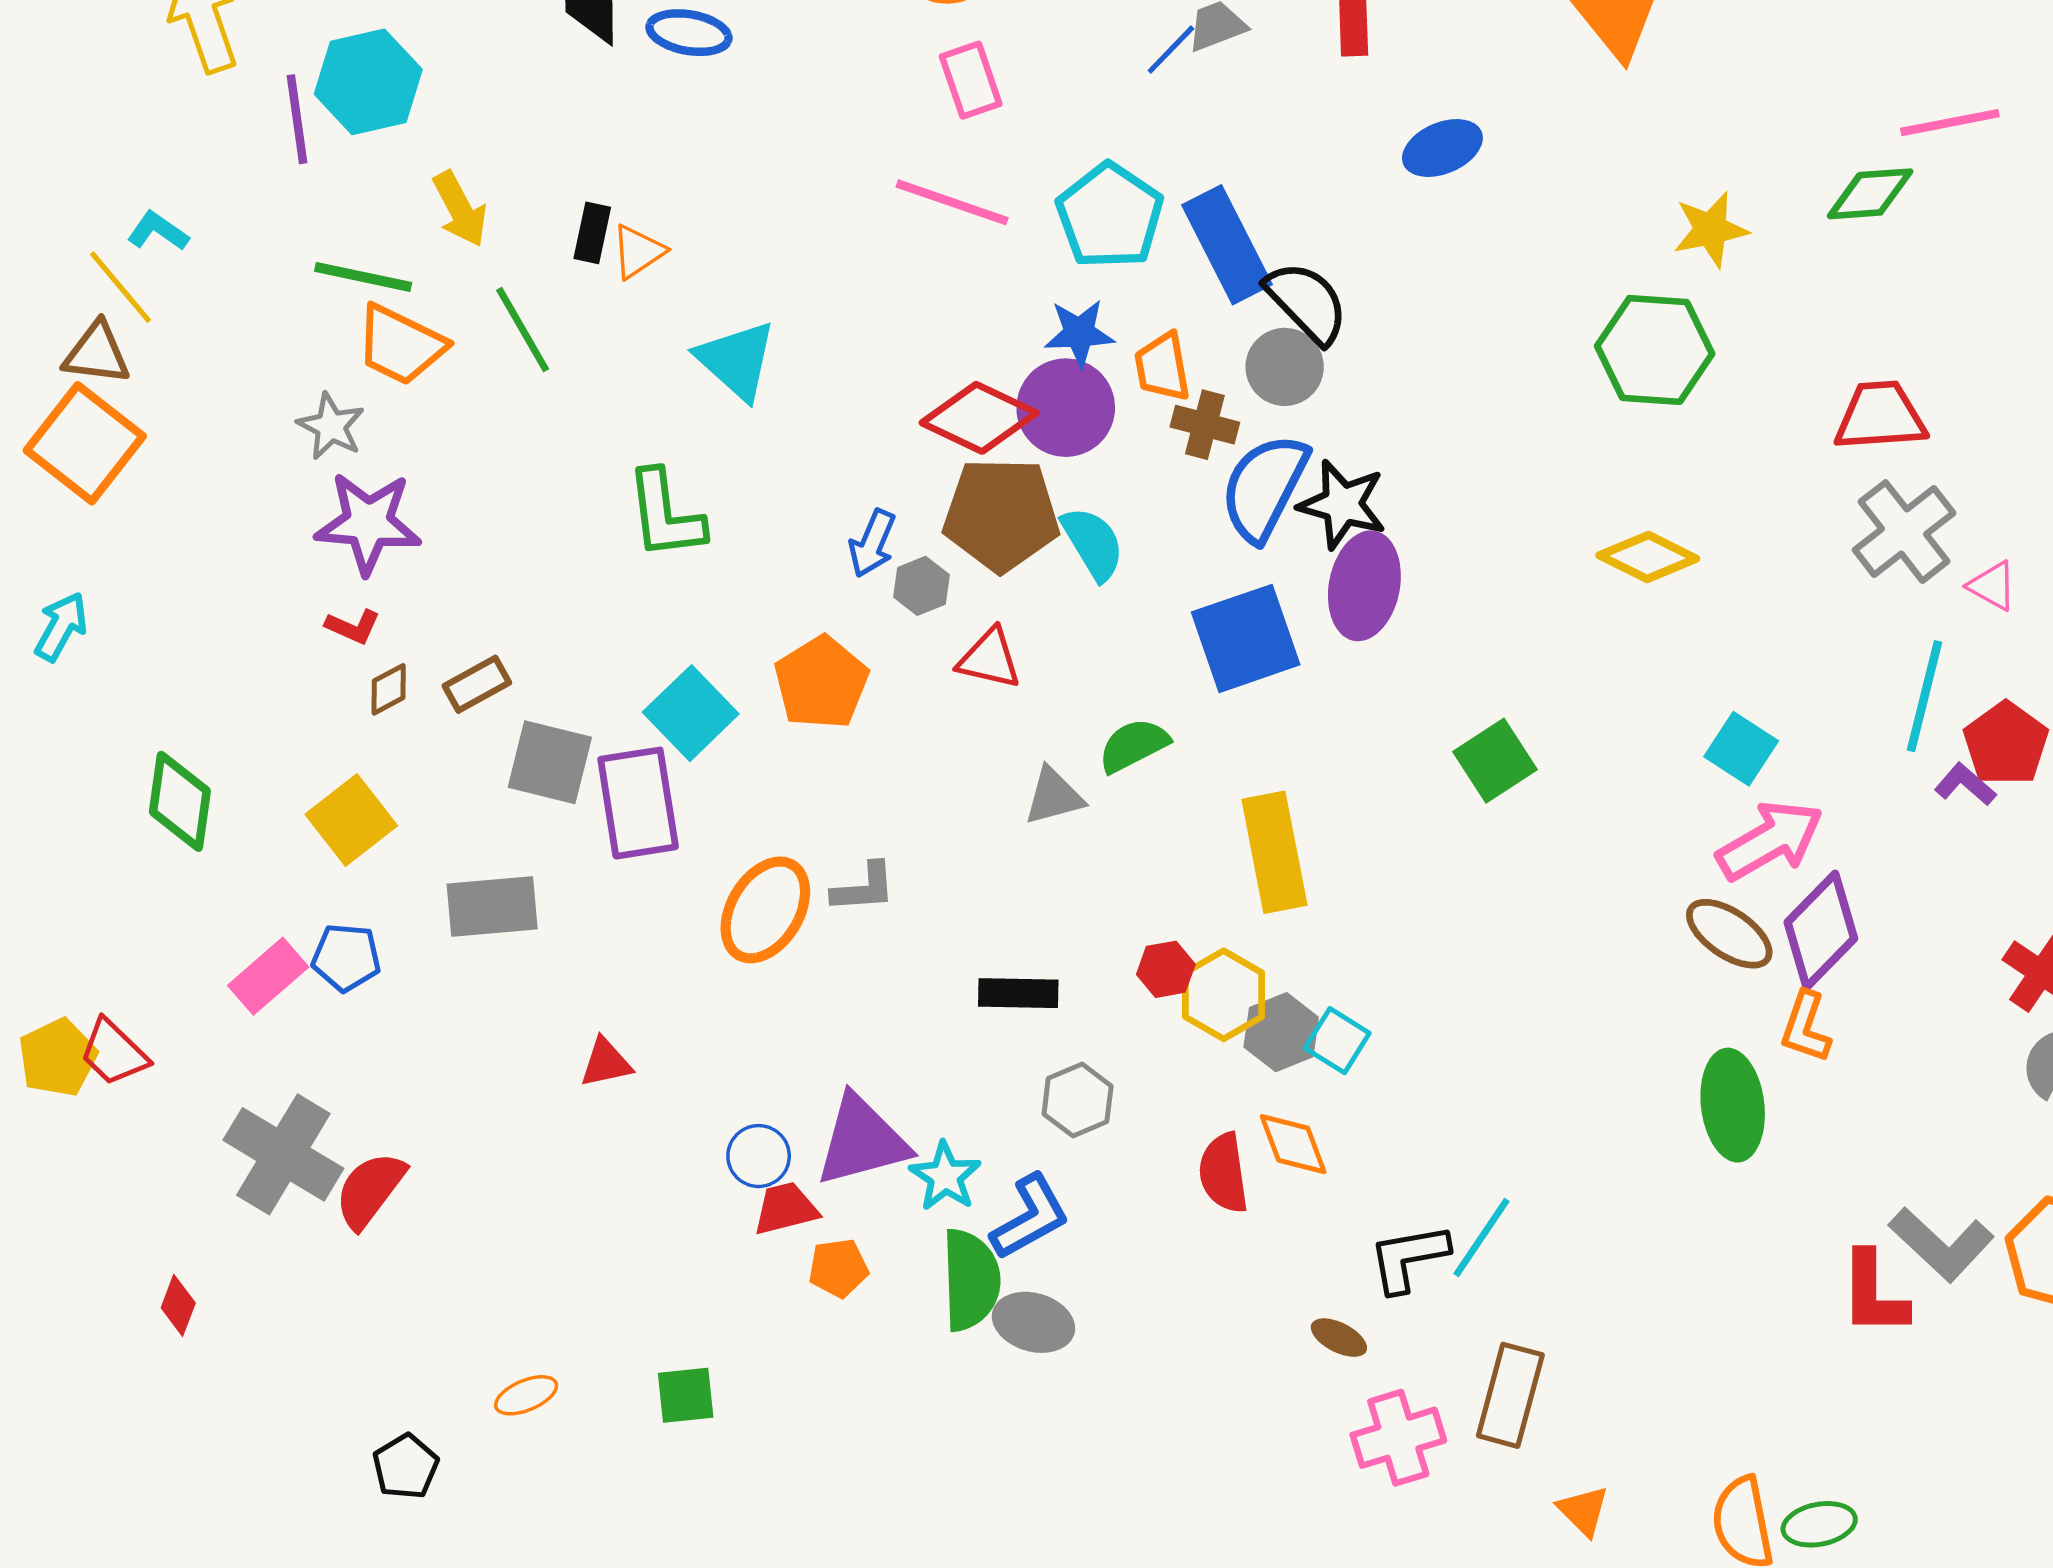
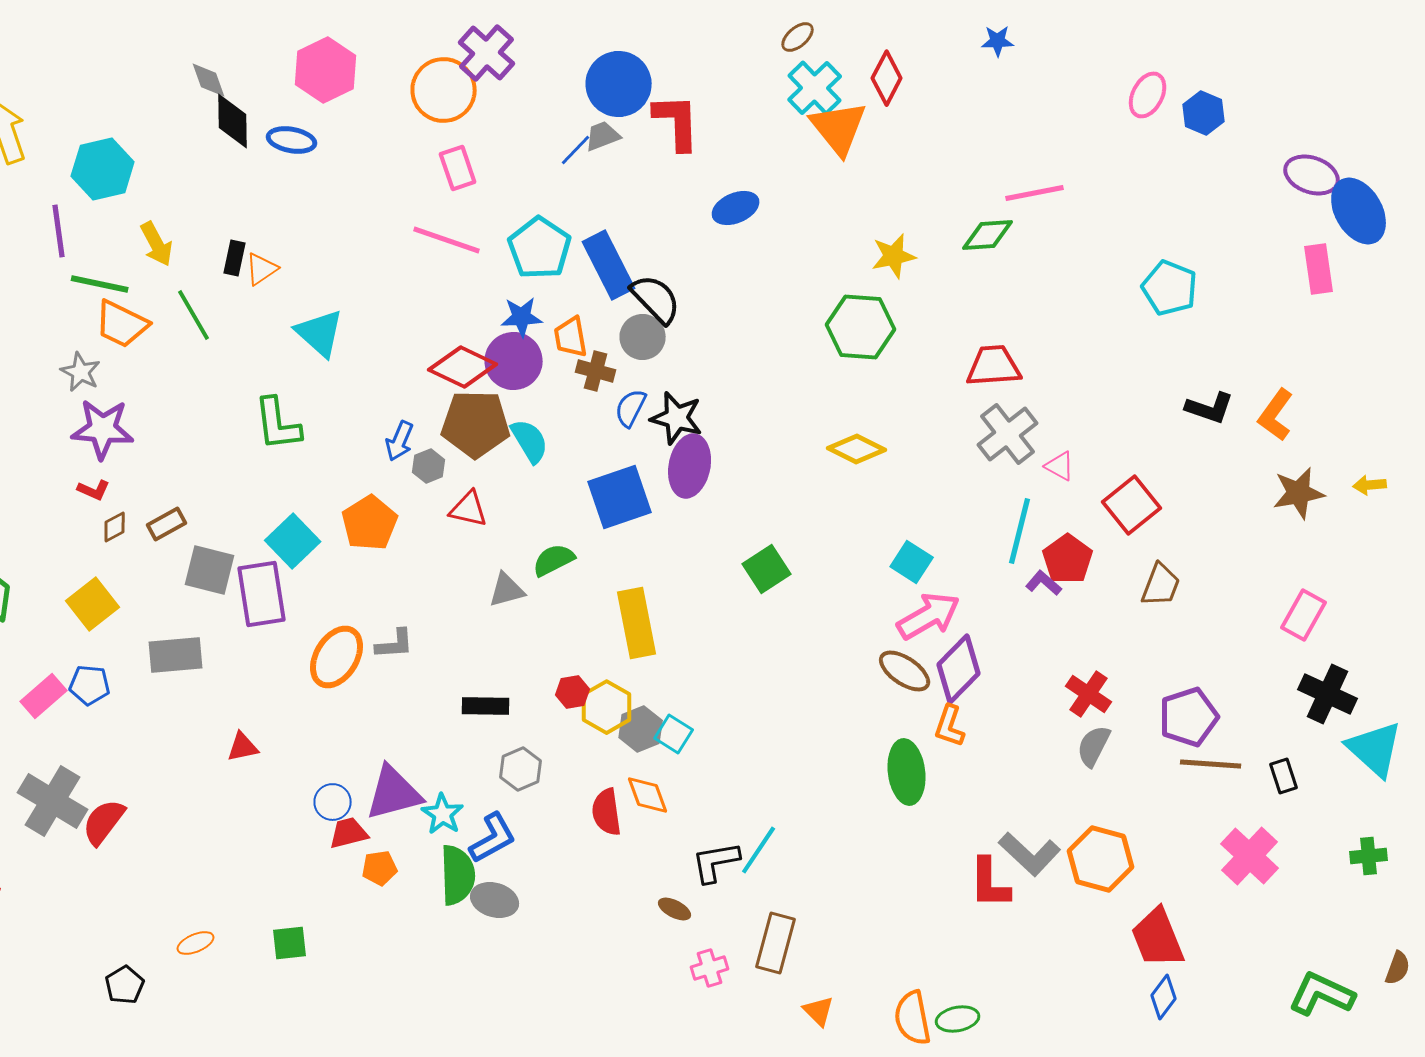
purple line: (297, 119) -> (59, 231), moved
blue semicircle: (1264, 487) -> (631, 408), size x0.6
pink cross: (1398, 1438) -> (710, 968), size x0.7

